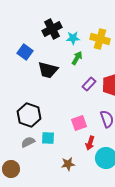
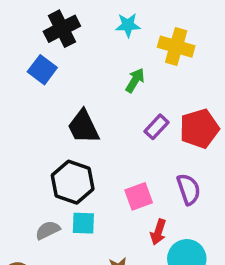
black cross: (52, 29) -> (62, 29), moved
cyan star: (73, 38) -> (128, 25), moved
black trapezoid: (48, 70) -> (83, 127), moved, turned 50
black hexagon: (29, 115) -> (73, 182), moved

